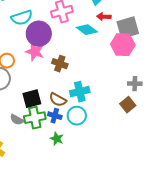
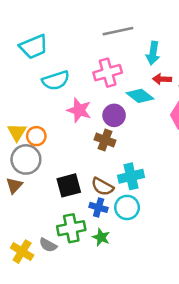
purple circle: (39, 34) -> (114, 115), moved, size x0.7
pink star: (35, 52) -> (79, 110), moved
green cross: (35, 118) -> (71, 228), moved
gray semicircle: (17, 120) -> (48, 245), moved

